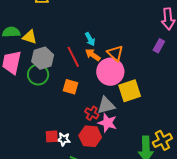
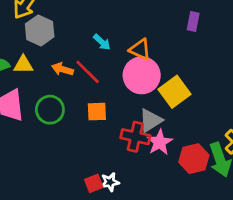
orange arrow: (93, 55) -> (62, 69), moved
gray hexagon: (43, 58) -> (40, 30), moved
red cross: (92, 113) -> (135, 137), size x1.5
pink star: (107, 123) -> (160, 142), turned -30
red hexagon: (90, 136) -> (194, 159), moved

